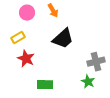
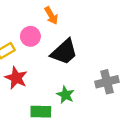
pink circle: (27, 13) -> (30, 36), moved
green star: (88, 82) -> (65, 95), moved

